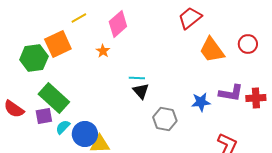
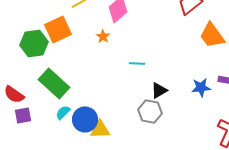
black triangle: (141, 91) -> (159, 90), moved, turned 42
purple square: (44, 116) -> (23, 115), moved
gray hexagon: (165, 119) -> (150, 111), moved

